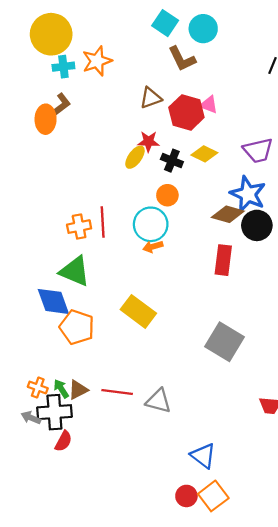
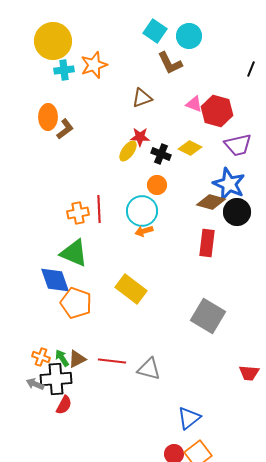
brown L-shape: (61, 105) -> (65, 129), moved
red hexagon: (186, 112) -> (217, 111), moved
blue triangle: (203, 456) -> (189, 418), turned 45

